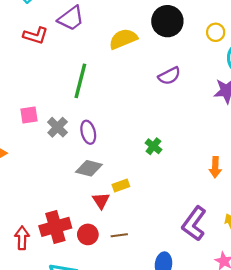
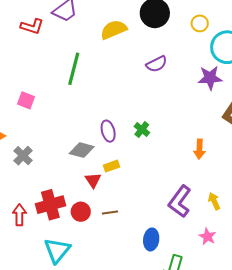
pink square: (29, 115) -> (26, 100), turned 30
gray cross: (58, 127) -> (23, 156), moved
purple ellipse: (88, 132) -> (108, 131), moved

